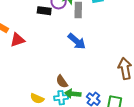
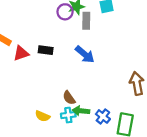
black rectangle: (44, 11) -> (46, 50), moved

